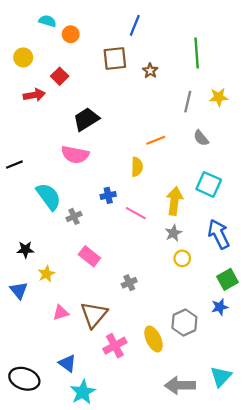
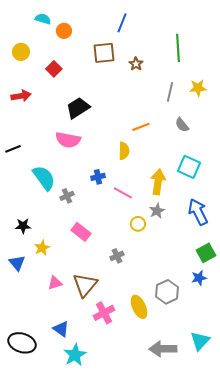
red arrow: (34, 95) -> (21, 96), moved
yellow circle: (182, 258) -> (138, 224), moved

